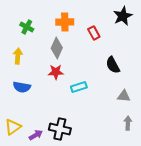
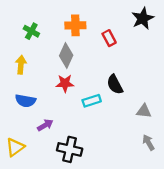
black semicircle: (113, 65) -> (115, 84), moved
gray arrow: (128, 123) -> (148, 142), turned -32
purple arrow: (36, 135) -> (45, 125), moved

